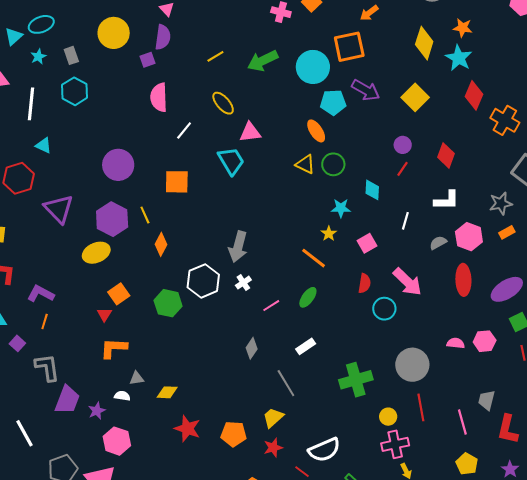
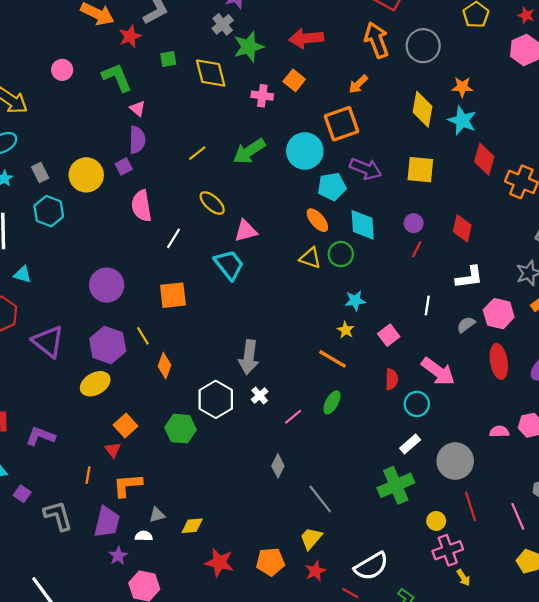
yellow circle: (114, 33) -> (86, 175), moved
yellow square: (415, 97) -> (420, 170), turned -32
cyan diamond: (372, 190) -> (363, 225), moved, size x1.4
orange line: (45, 322) -> (88, 475), moved
white rectangle: (306, 346) -> (410, 444), moved
purple trapezoid: (67, 400) -> (107, 522), moved

